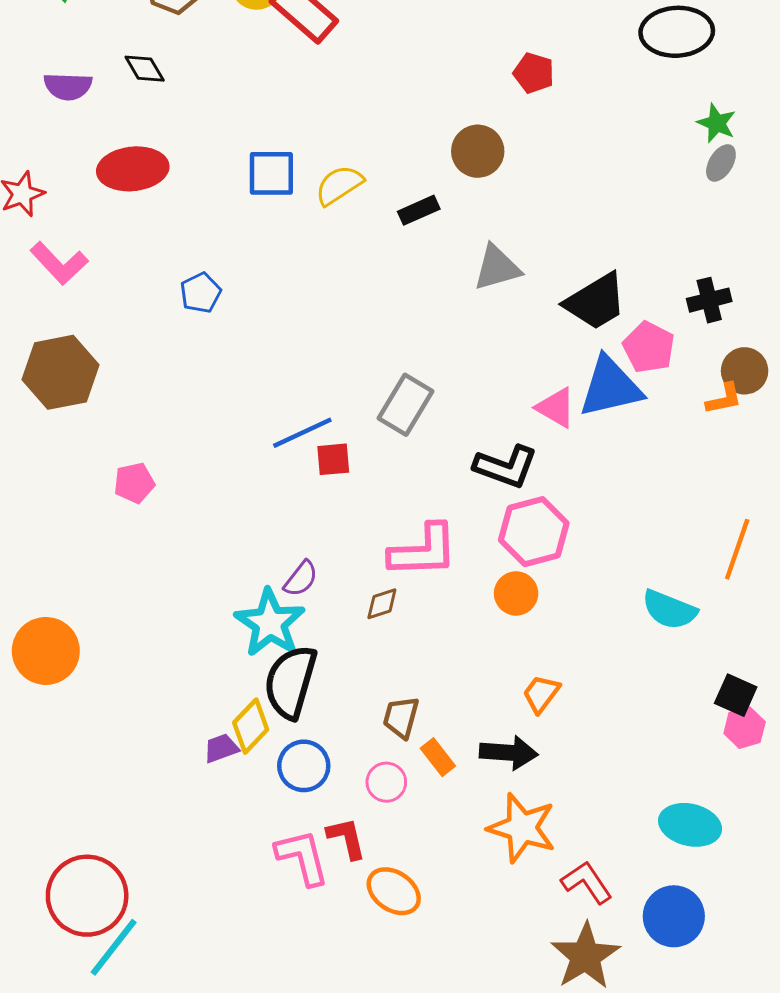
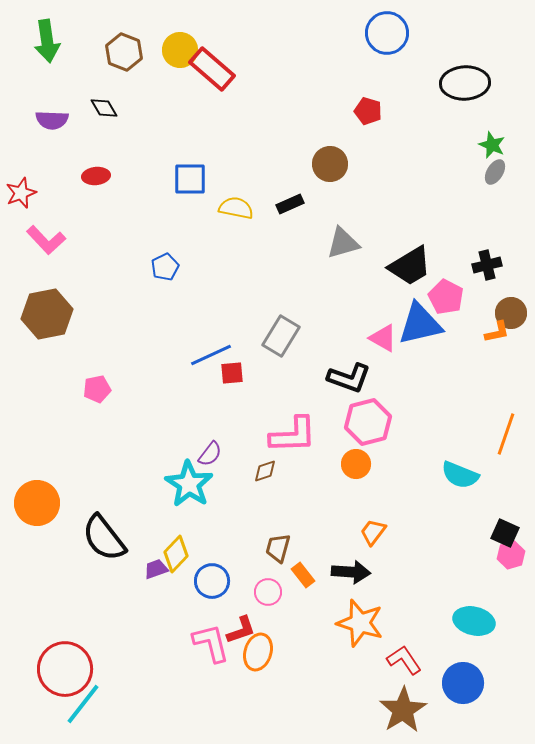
red ellipse: (133, 169) -> (96, 176), size x0.6
yellow semicircle: (339, 185) -> (236, 208), moved, turned 44
blue pentagon: (201, 293) -> (165, 267), moved
black semicircle: (291, 682) -> (104, 538), moved, turned -54
red L-shape: (347, 838) -> (241, 630), turned 84
orange ellipse: (394, 891) -> (258, 652), moved, turned 72

